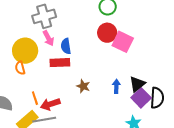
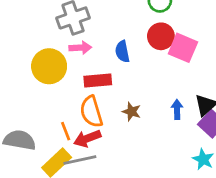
pink arrow: (48, 38) -> (80, 48), turned -63
blue semicircle: (66, 46) -> (122, 52), moved
orange semicircle: (20, 68) -> (91, 112), moved, size x1.6

